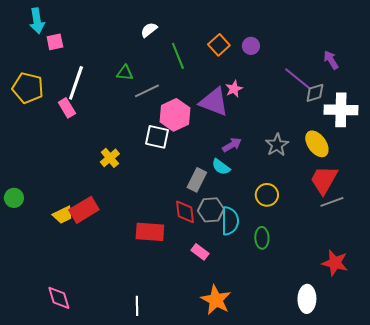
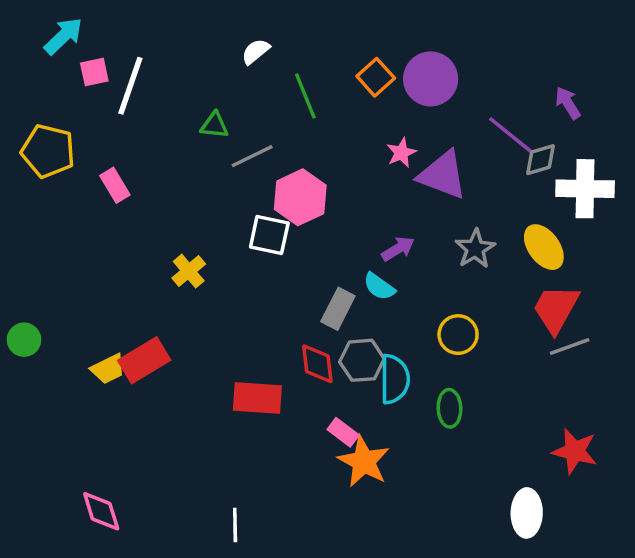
cyan arrow: (37, 21) -> (63, 36), turned -125
purple circle: (251, 46) -> (431, 79), size x1.8
white line: (76, 83) -> (130, 86), moved
purple triangle: (214, 102) -> (443, 175), moved
orange star: (216, 300) -> (364, 461), moved

